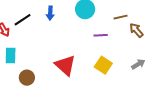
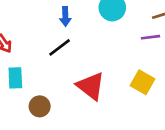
black line: (23, 20) -> (60, 47), moved
purple line: (101, 35) -> (150, 37), moved

